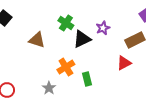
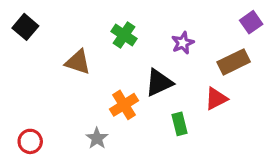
black triangle: (82, 39) -> (159, 83), moved
green rectangle: (87, 79) -> (180, 124), moved

